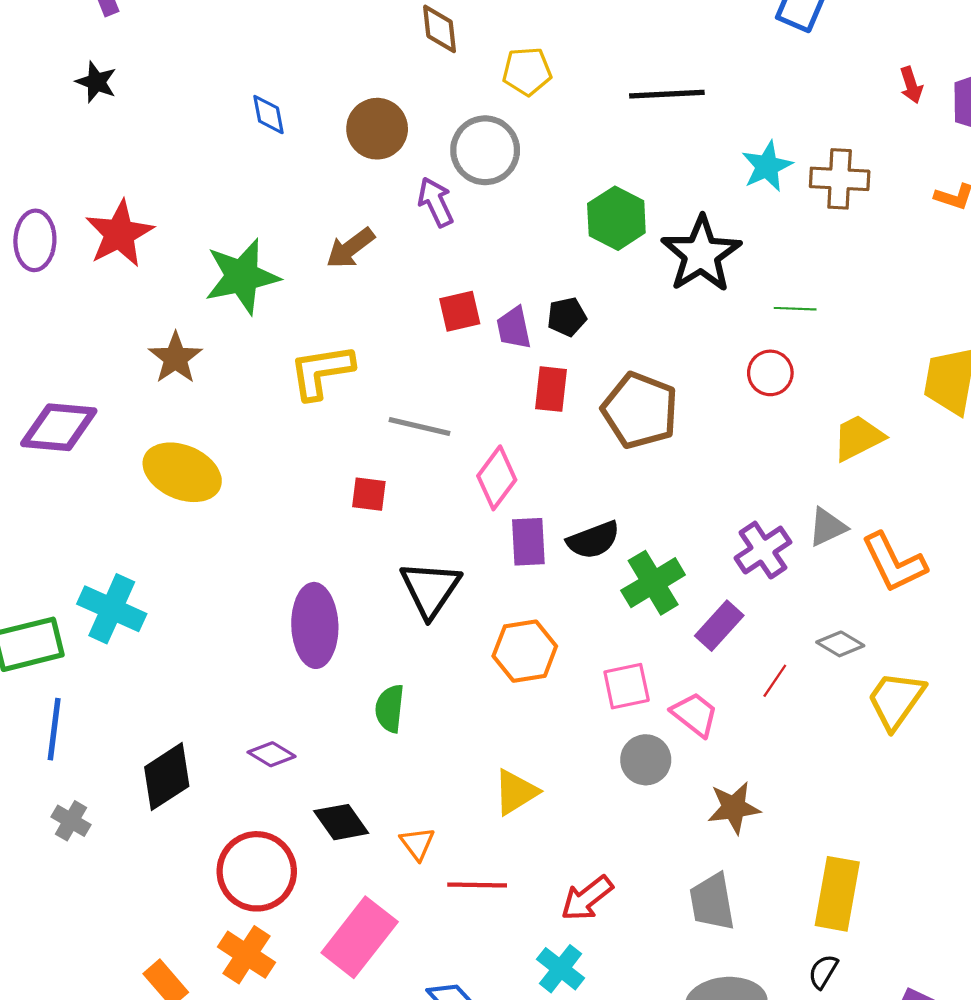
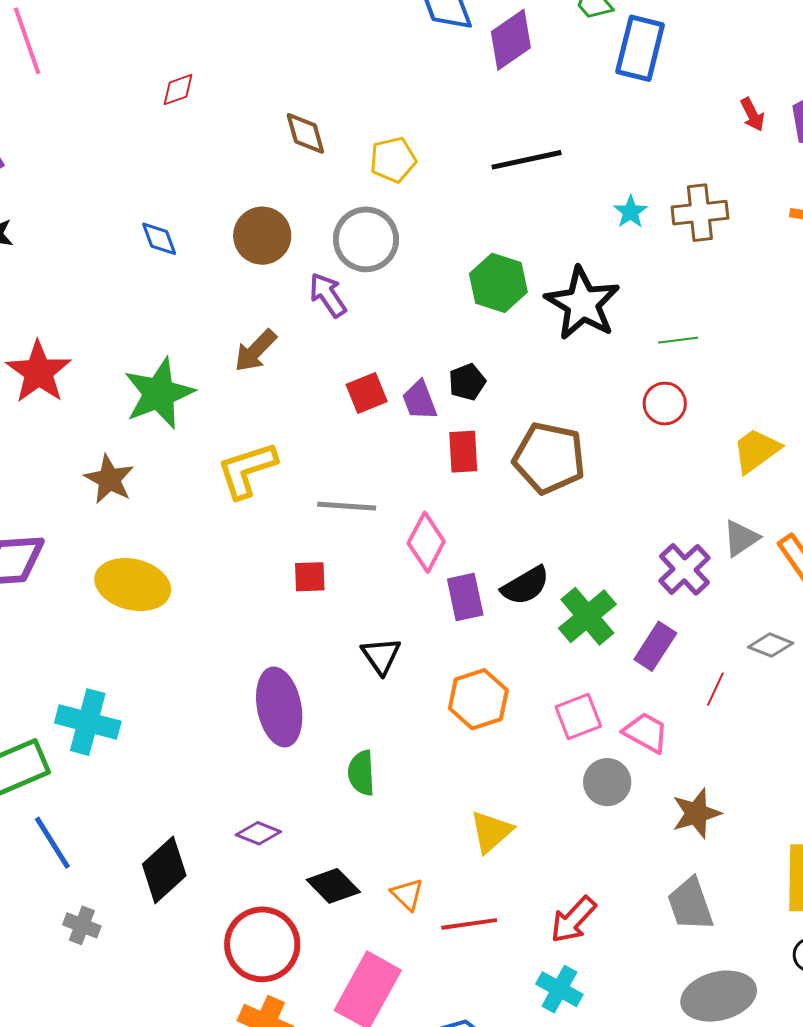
cyan star: (767, 166) -> (631, 212), size x0.7
black triangle: (430, 589) -> (381, 656), size x0.7
blue line: (54, 729) -> (52, 843), turned -30

